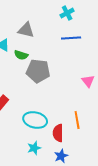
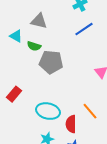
blue line: (71, 38) -> (84, 29), turned -30
orange line: (77, 120) -> (90, 111), turned -30

